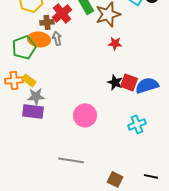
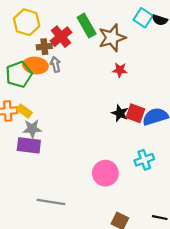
pink circle: (85, 115) -> (105, 173), moved
gray line: (71, 160) -> (51, 202), moved

